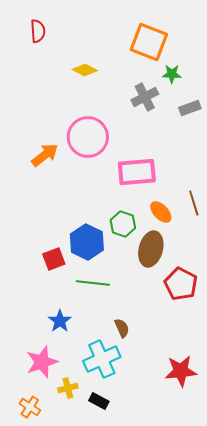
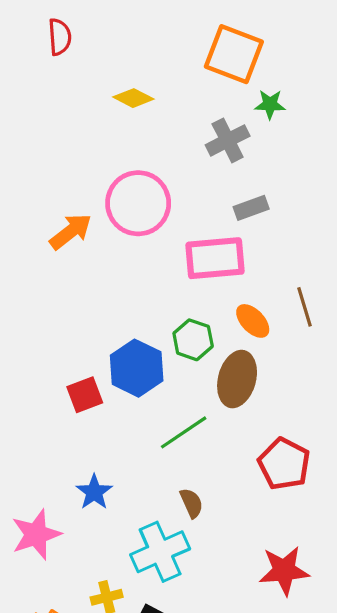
gray rectangle: (190, 108) -> (251, 208), moved
green line: (93, 283) -> (184, 432), moved, turned -40
red pentagon: (181, 284) -> (284, 464), moved
pink star: (42, 362) -> (36, 534), moved

